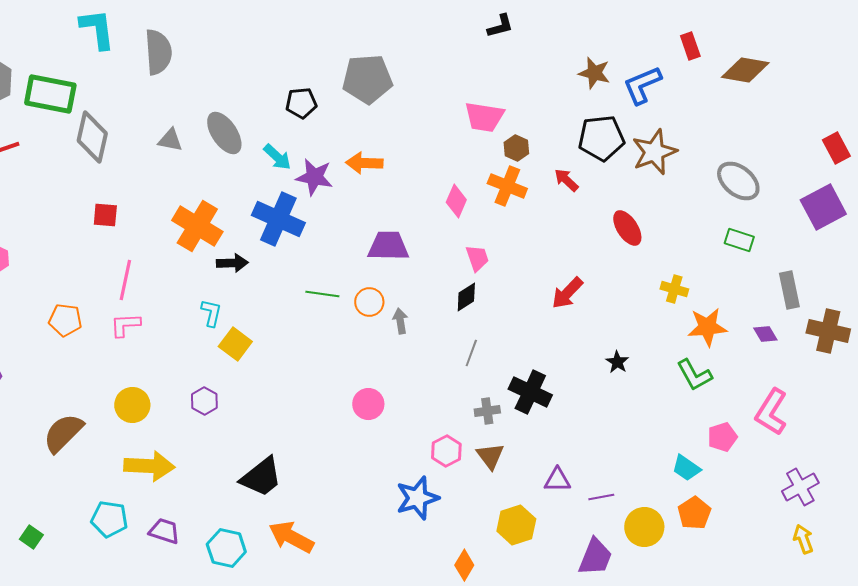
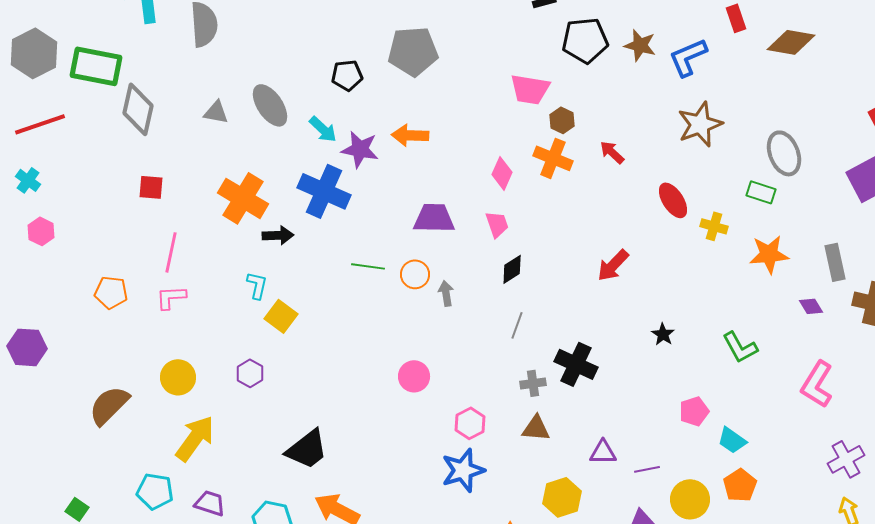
black pentagon: (601, 138) -> (585, 40), moved
gray ellipse: (738, 181) -> (784, 153), turned 30
green rectangle: (739, 240) -> (761, 192), moved
pink trapezoid: (477, 258) -> (497, 224), moved
yellow cross: (674, 289) -> (714, 226), moved
orange star: (707, 327) -> (769, 254), moved
pink pentagon: (722, 437) -> (694, 411), moved
pink hexagon: (446, 451) -> (470, 423), moved
brown triangle: (490, 456) -> (536, 428), turned -48
yellow arrow: (149, 466) -> (195, 438), turned -57

